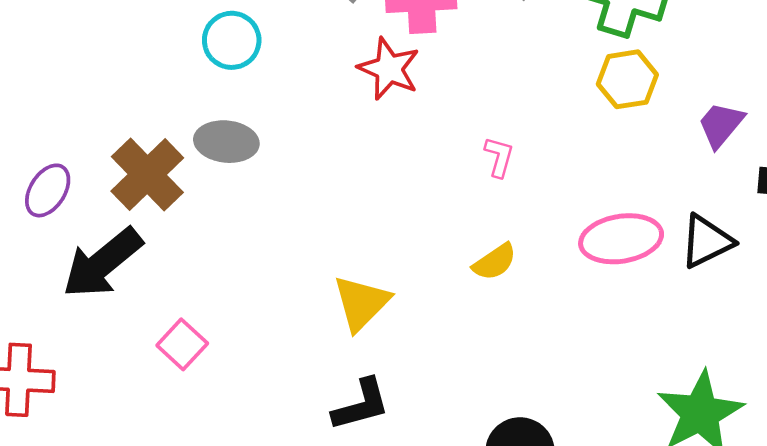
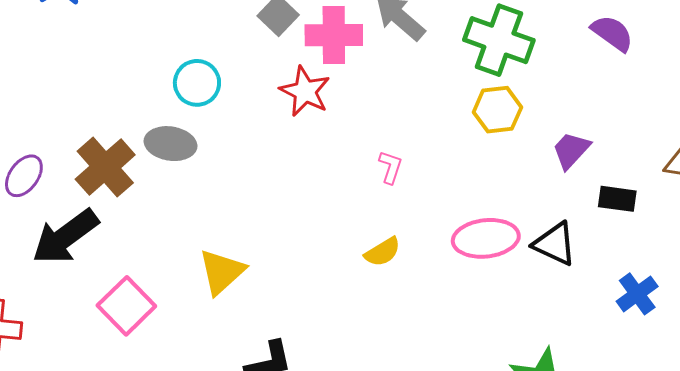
cyan circle: (232, 40) -> (197, 83), moved
black triangle: (706, 241) -> (555, 244), turned 48
yellow triangle: (361, 303) -> (222, 272), moved
pink square: (182, 344) -> (126, 306), size x1.4

